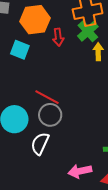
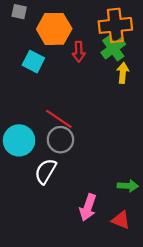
pink arrow: (80, 171) -> (88, 207), turned -65

